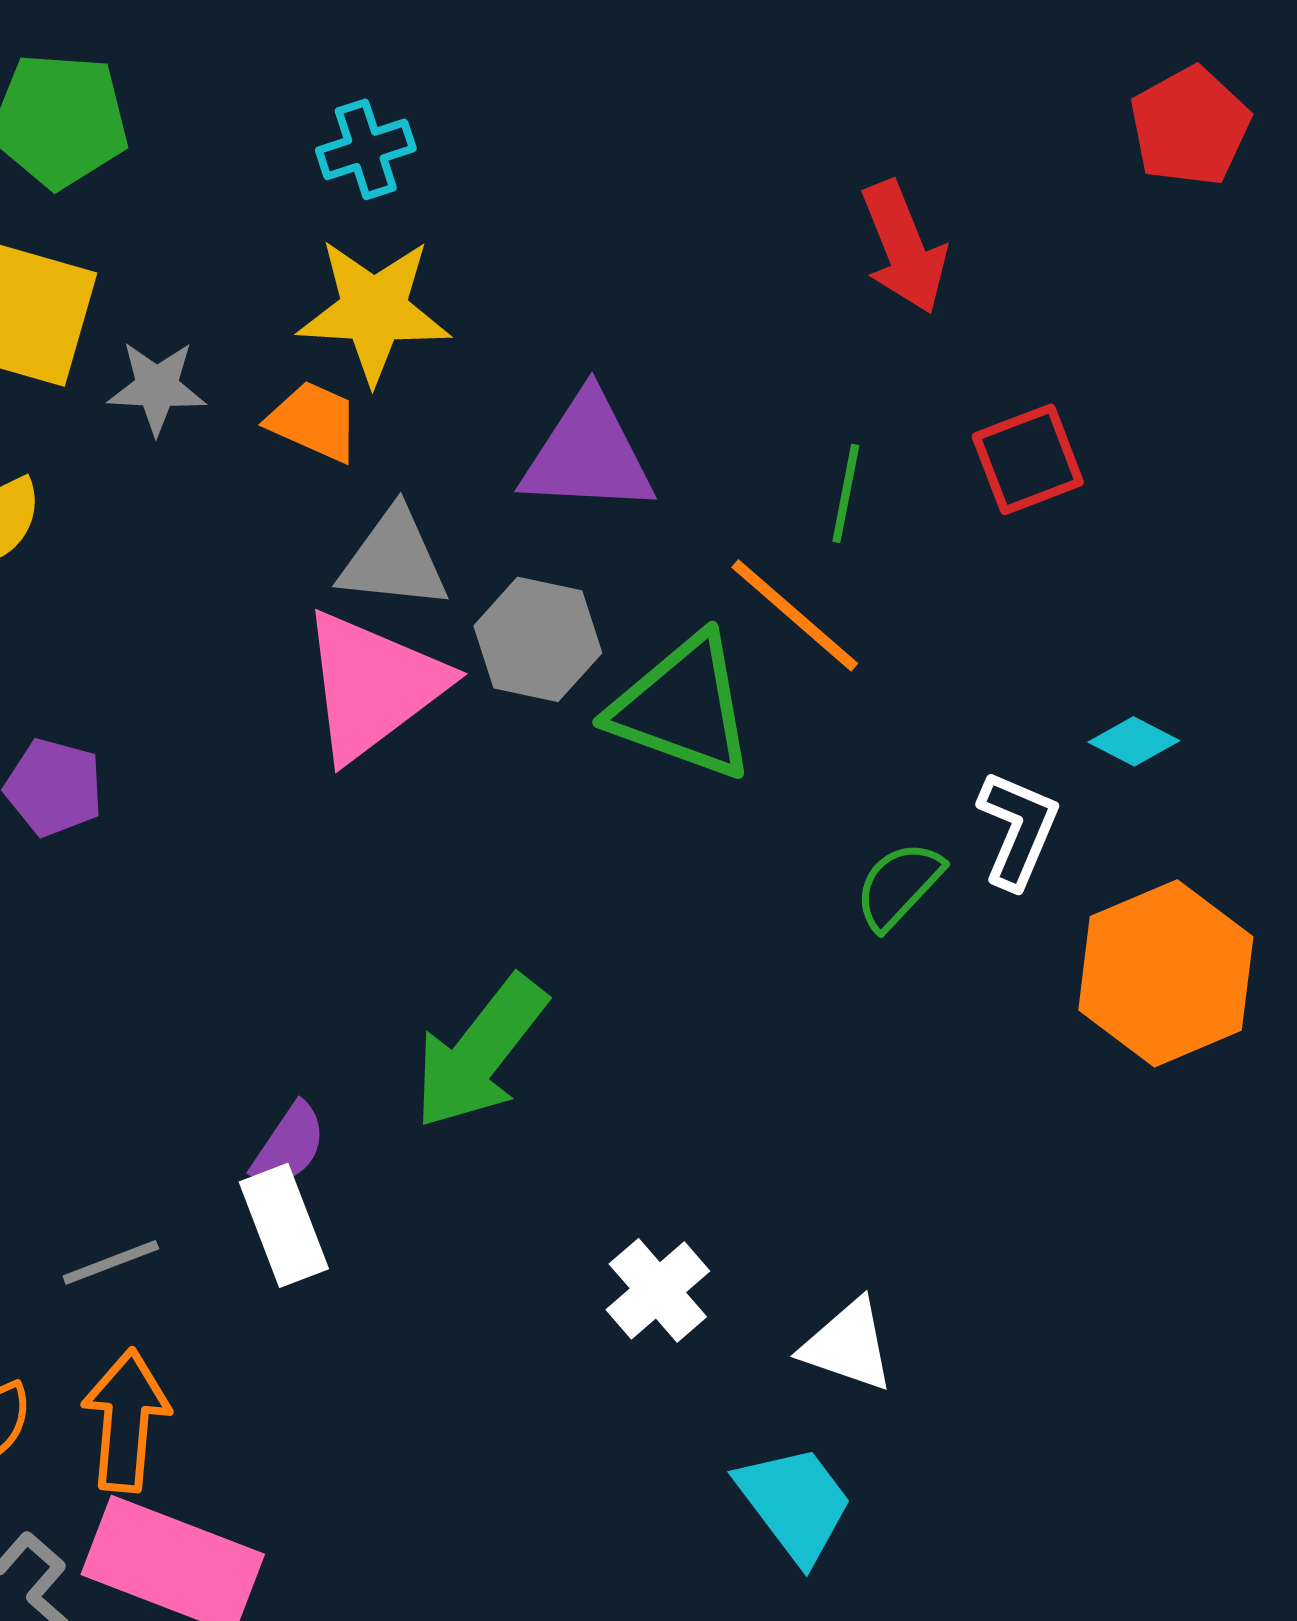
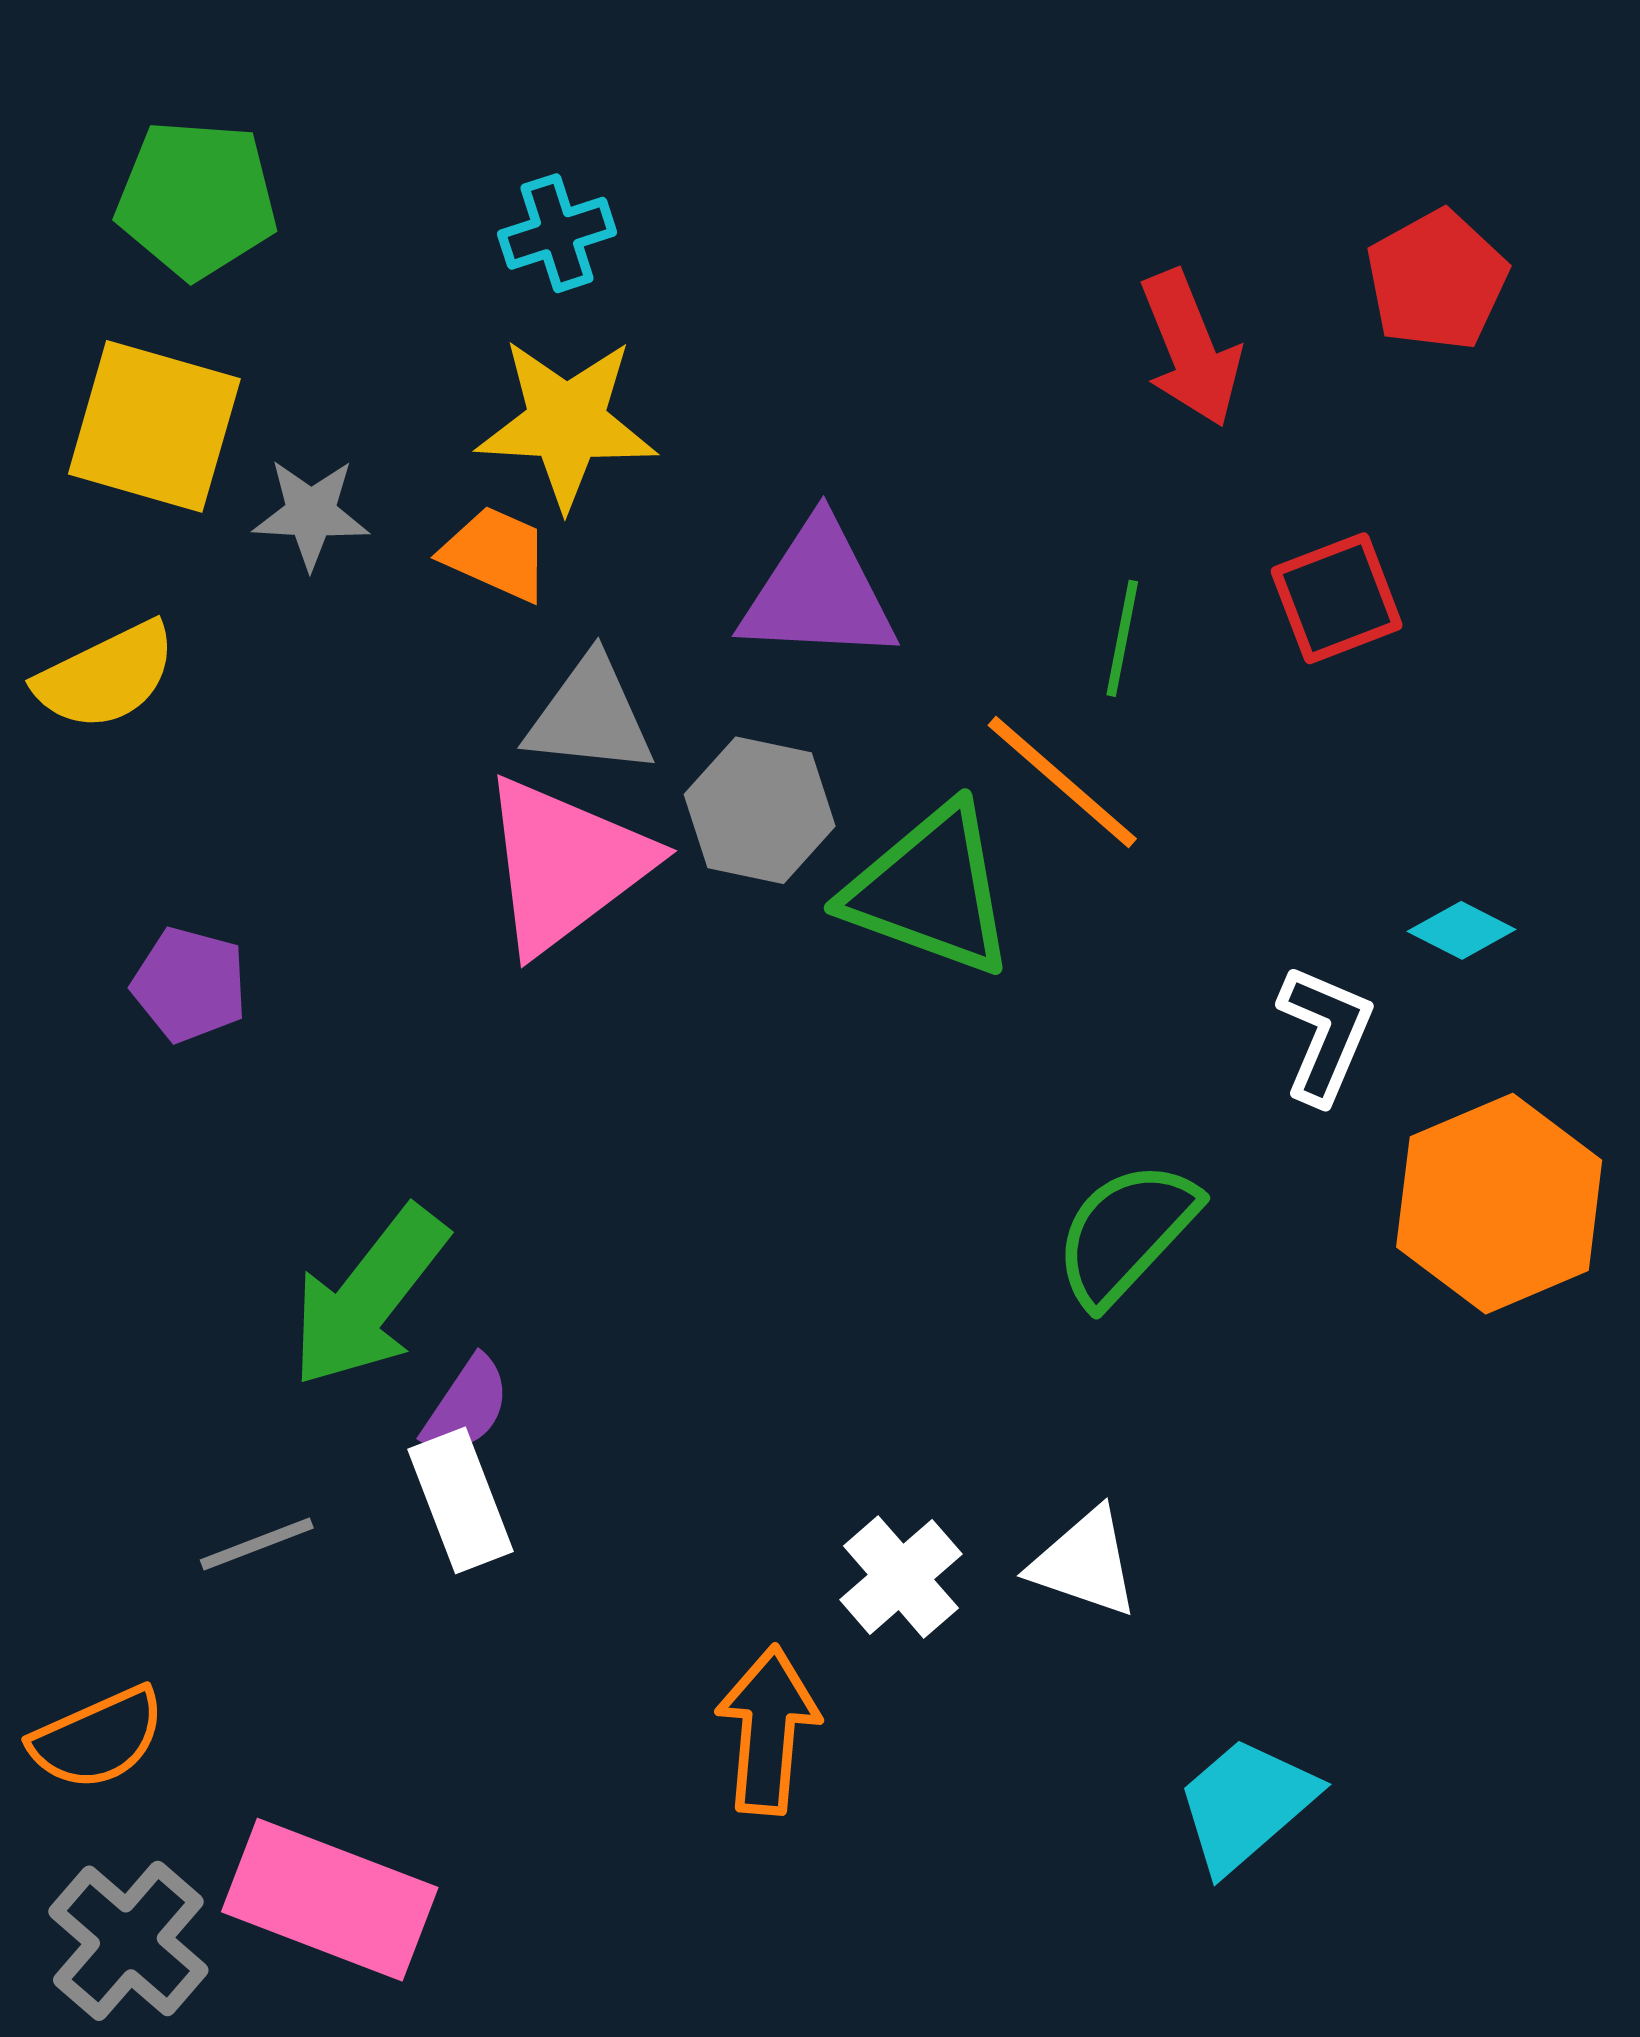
red pentagon: (1190, 126) -> (1437, 280), moved
green semicircle: (899, 885) -> (1126, 1233), moved, size x1.4
green arrow: (480, 1052) -> (369, 1297), moved
white triangle: (848, 1345) -> (1085, 1563), moved
orange arrow: (126, 1420) -> (768, 1730), moved
cyan trapezoid: (795, 1503) -> (1246, 1804), moved, turned -94

